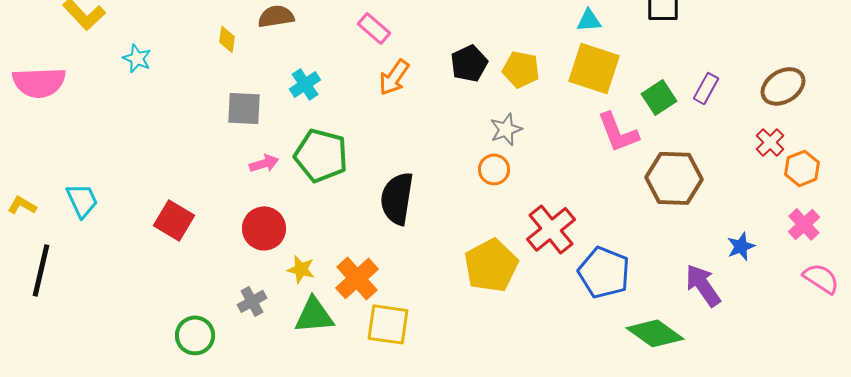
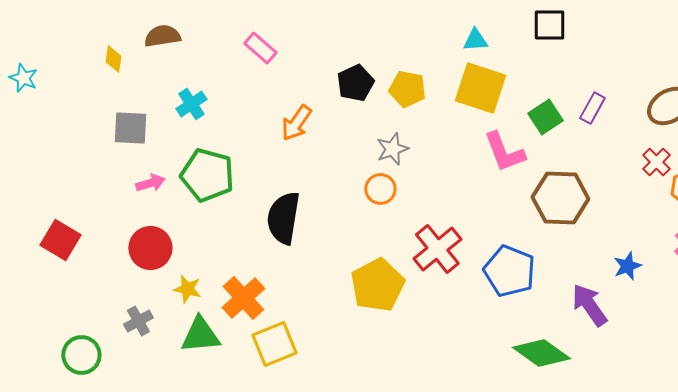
orange arrow: (394, 77) -> (296, 123), moved
blue pentagon: (604, 272) -> (509, 271), moved
yellow square: (388, 324) -> (274, 344), turned -30

